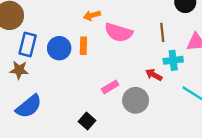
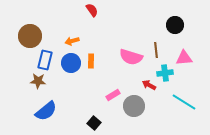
orange arrow: (92, 15) -> (72, 41), moved
pink semicircle: (119, 32) -> (131, 57), moved

